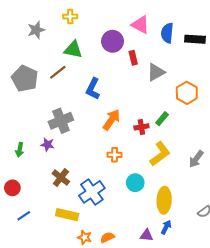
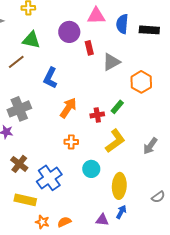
pink triangle: (140, 25) -> (96, 16), turned -30

